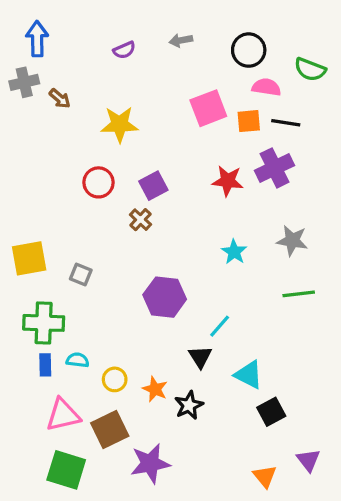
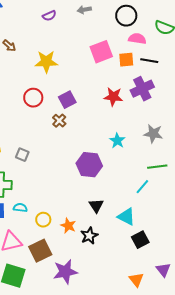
purple hexagon: (165, 297) -> (89, 165), moved
cyan line: (220, 326) -> (142, 187), moved

